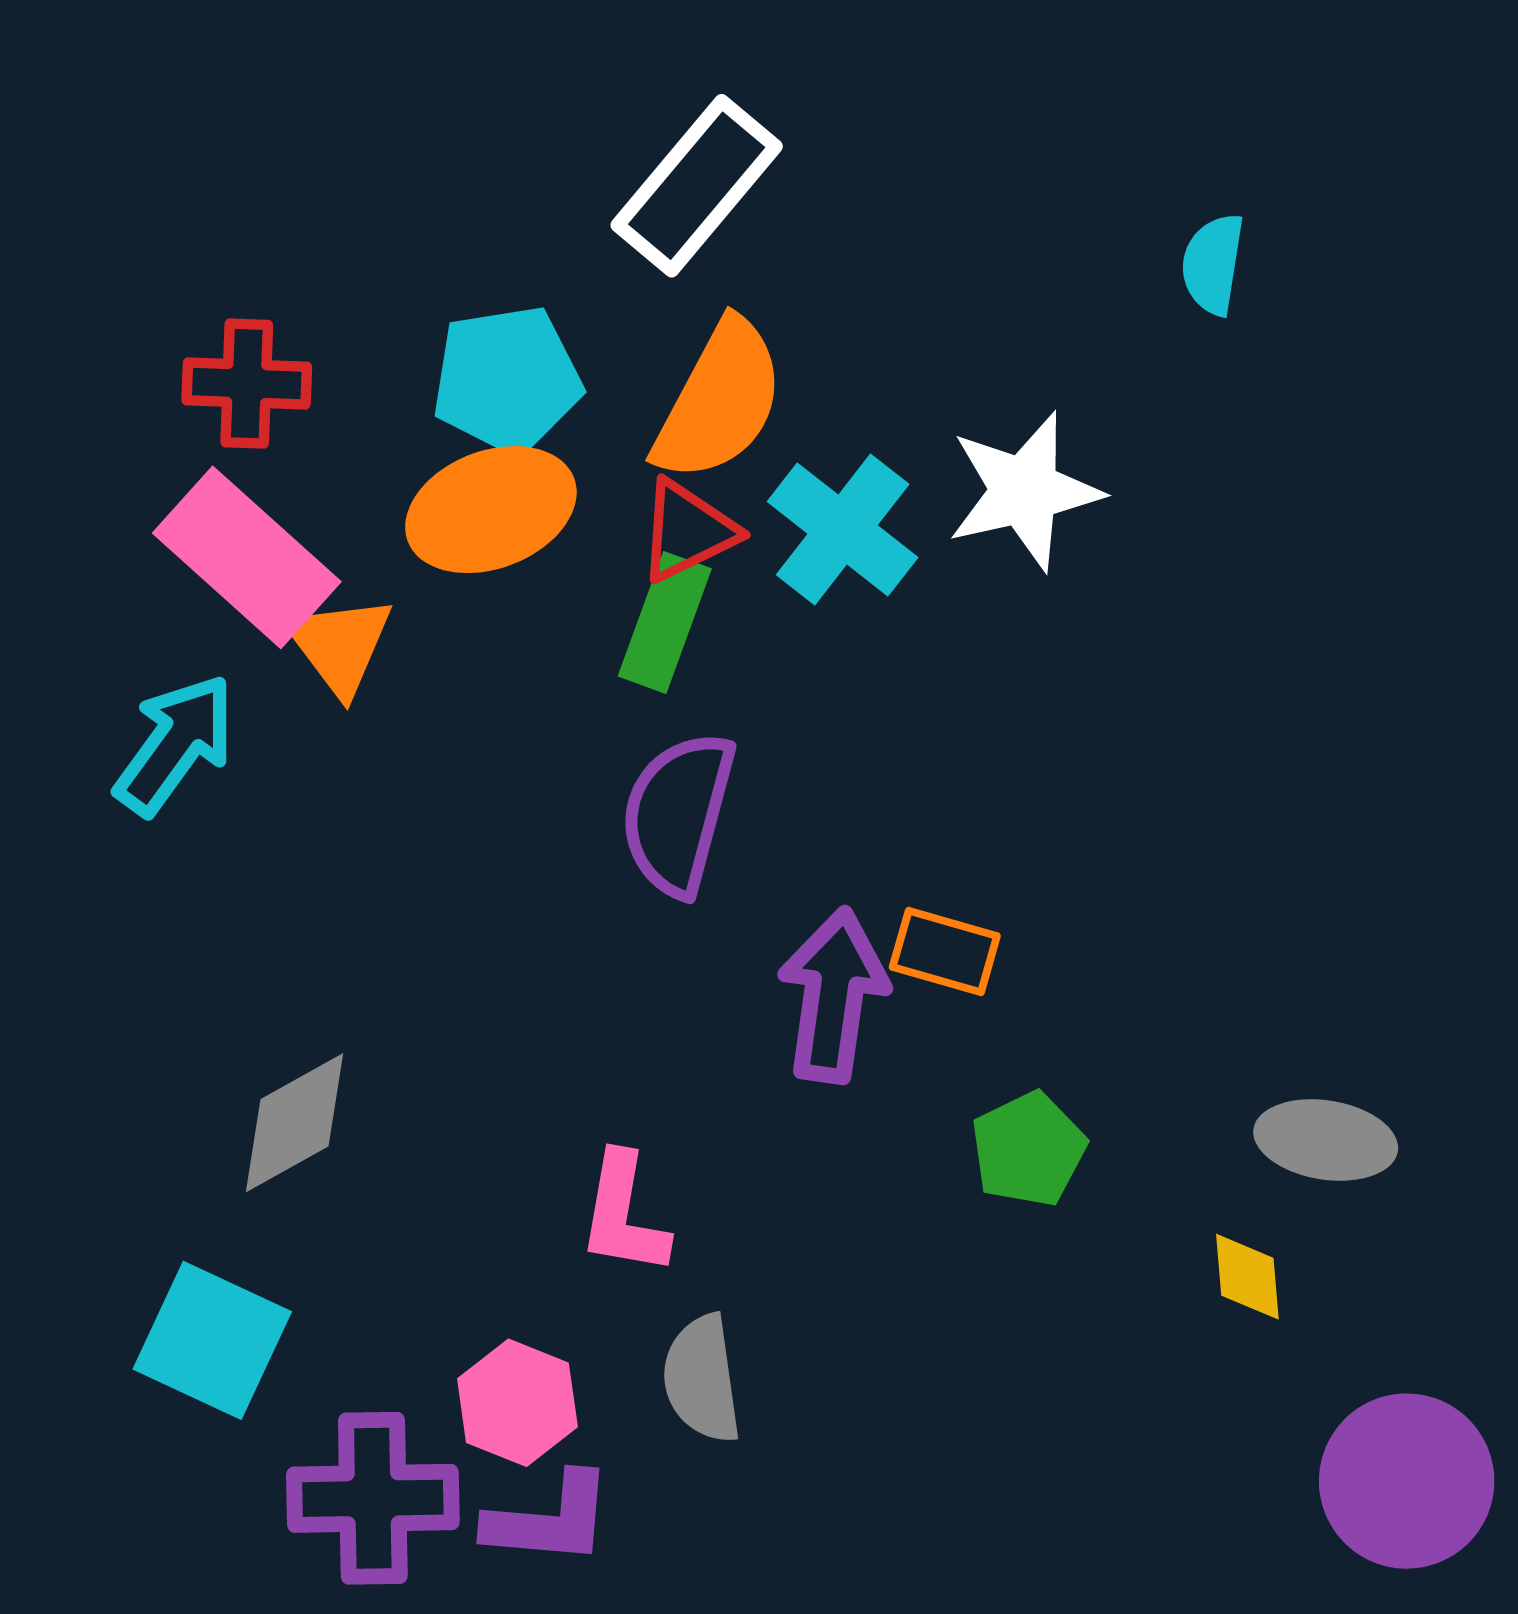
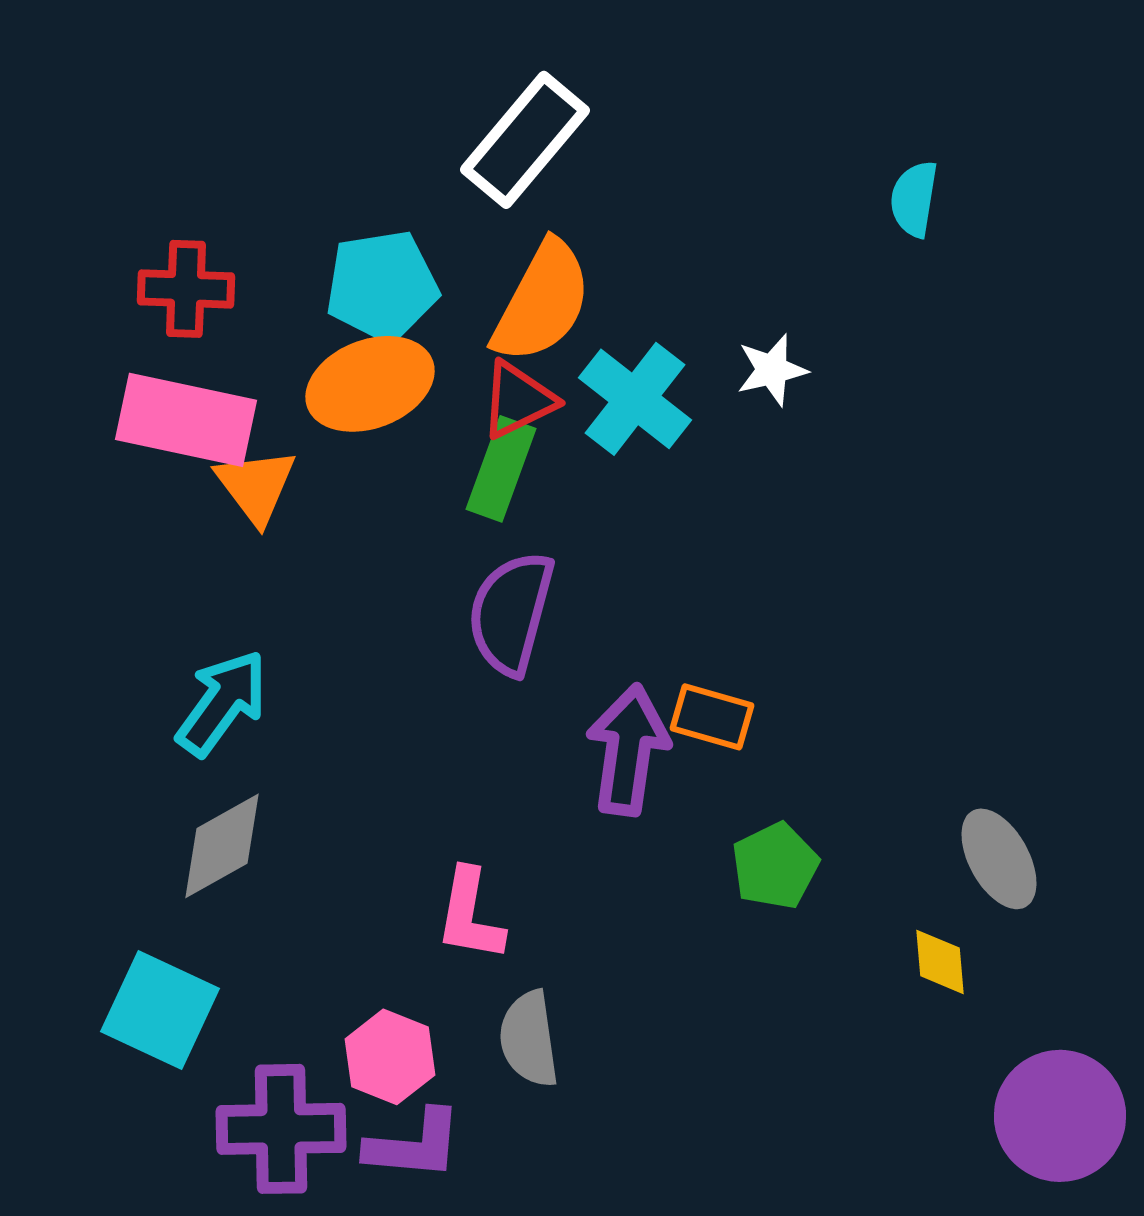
white star: (1024, 491) -> (772, 370), size x0.6
pink rectangle: (247, 557) -> (186, 420), turned -30
cyan arrow: (175, 745) -> (222, 703), moved
gray ellipse: (1326, 1140) -> (999, 859), turned 52

